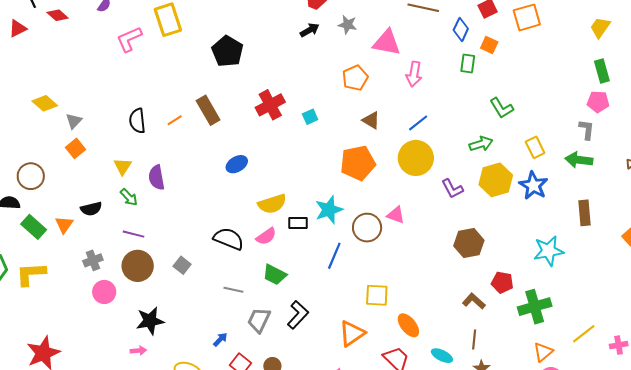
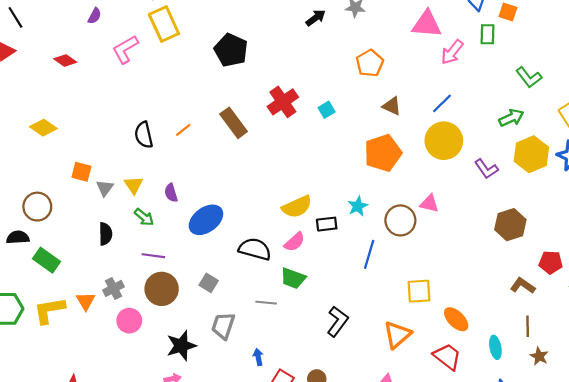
red diamond: (58, 15) -> (65, 60), moved
pink triangle: (387, 43) -> (427, 24), moved
pink arrow: (414, 74) -> (452, 52), moved, turned 35
brown rectangle: (208, 110) -> (234, 123), moved
gray triangle: (74, 121) -> (105, 188), moved
orange square: (75, 148) -> (81, 172), turned -30
blue ellipse: (237, 164) -> (206, 220), moved, size x1.5
purple semicircle: (157, 178) -> (171, 193), size x0.7
black semicircle: (91, 209) -> (105, 234), turned -70
cyan star: (329, 210) -> (358, 206), size x0.7
orange triangle: (64, 225) -> (86, 301), moved
green trapezoid: (275, 275) -> (293, 278), moved
gray trapezoid: (259, 320) -> (223, 326), moved
blue arrow: (220, 339) -> (258, 357), turned -49
cyan ellipse: (442, 356) -> (495, 347), turned 60

